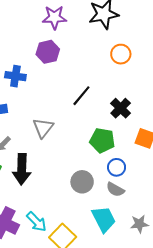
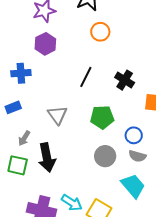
orange circle: (121, 54) -> (100, 32), moved
green pentagon: (102, 140) -> (102, 117), moved

